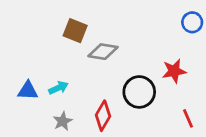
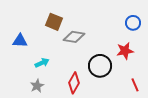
blue circle: (192, 22) -> (133, 23), moved
blue triangle: (28, 91) -> (20, 41), moved
gray star: (63, 121) -> (37, 86), moved

